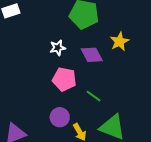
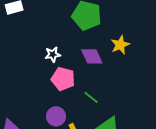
white star: (58, 48) -> (53, 54), moved

